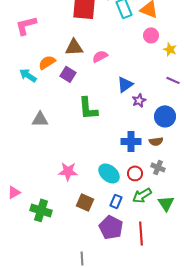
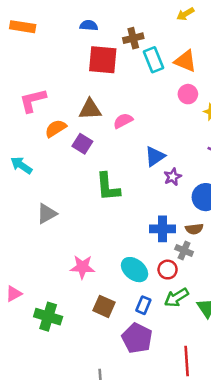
pink L-shape: (26, 25) -> (33, 100), moved
cyan arrow: (28, 75) -> (21, 165), moved
gray triangle: (40, 119) -> (47, 214), moved, turned -30
gray cross: (158, 167) -> (184, 250), moved
red line: (141, 233) -> (187, 361), moved

